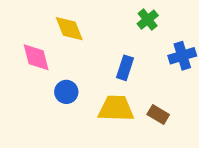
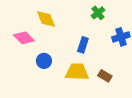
pink diamond: (36, 57) -> (24, 38), turned -30

